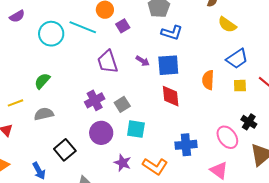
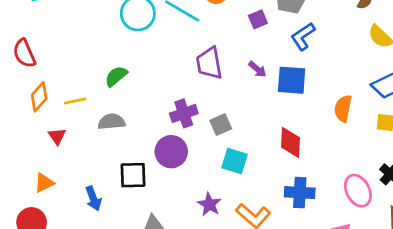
purple square: (123, 26) -> (258, 19), moved
blue L-shape: (172, 33) -> (303, 36), turned 120
red diamond: (171, 96) -> (291, 142), moved
purple circle: (101, 133) -> (171, 152), moved
black square: (65, 150) -> (133, 175), turned 30

